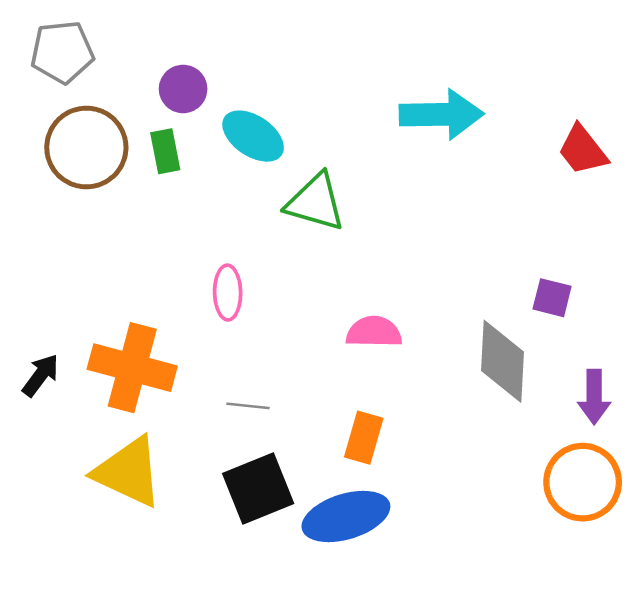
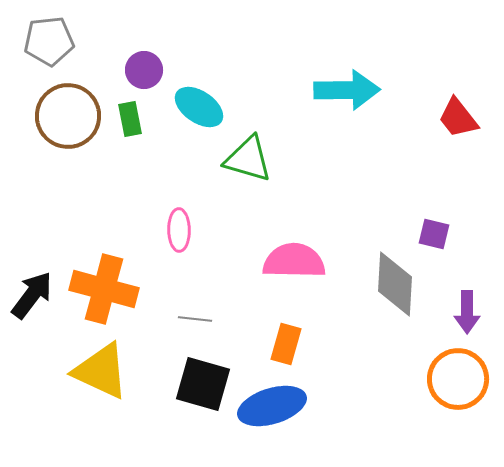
pink semicircle: (374, 332) -> (294, 261), size x1.4
black arrow: (41, 375) -> (32, 295), size x1.4
black square: (258, 488) -> (203, 384), turned 38

